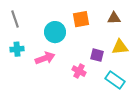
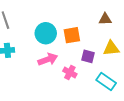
orange square: (81, 19) -> (72, 35), moved
pink arrow: (45, 58) -> (48, 59), moved

